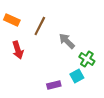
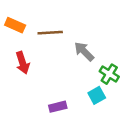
brown line: (40, 26) -> (50, 33), turned 60
purple rectangle: (54, 85) -> (58, 107), moved

